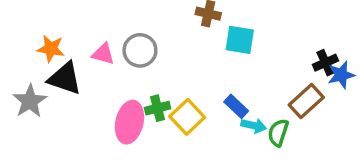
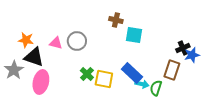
brown rectangle: (306, 101) -> (172, 70), turned -30
blue rectangle: (236, 106) -> (132, 73), size x1.5
green cross: (157, 108) -> (87, 74), turned -32
yellow square: (187, 117) -> (104, 79), turned -36
pink ellipse: (129, 122) -> (41, 82), moved

